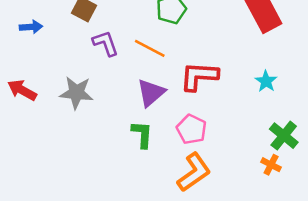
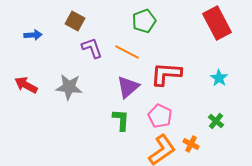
green cross: (284, 136) -> (216, 121), moved, size x0.7
orange cross: (271, 165) -> (191, 144), moved

